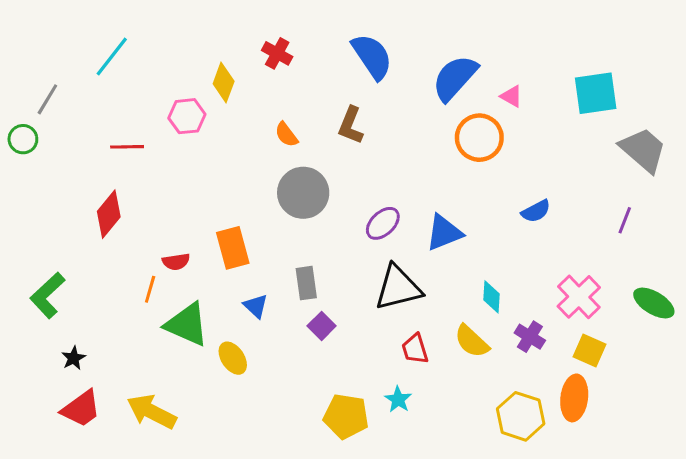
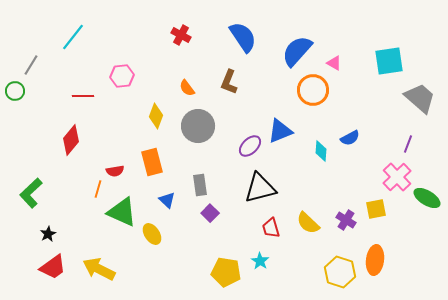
yellow diamond: (224, 82) -> (156, 116), moved
blue triangle: (444, 233) -> (280, 131), moved
cyan diamond: (492, 297) -> (321, 151), moved
pink cross: (579, 297) -> (397, 177), moved
yellow square: (590, 350) -> (376, 209), moved, turned -35

